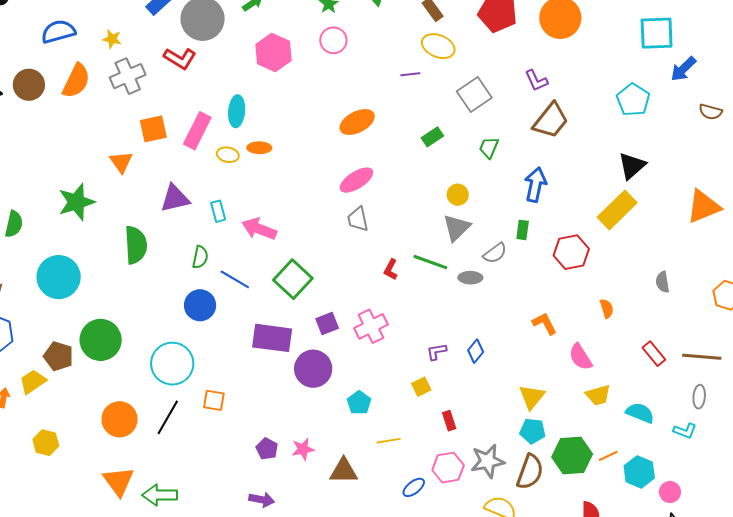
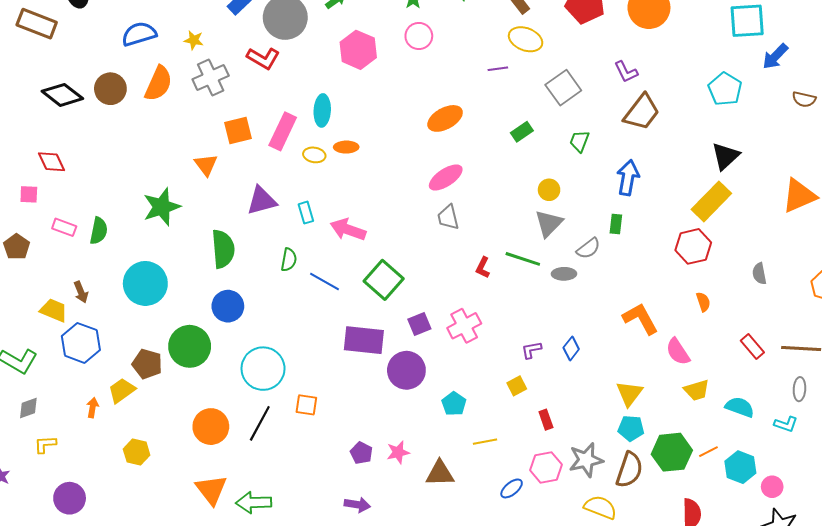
red hexagon: (571, 252) -> (693, 246), moved
blue circle: (200, 305) -> (228, 306), moved
orange L-shape: (545, 324) -> (641, 319), size x1.4

